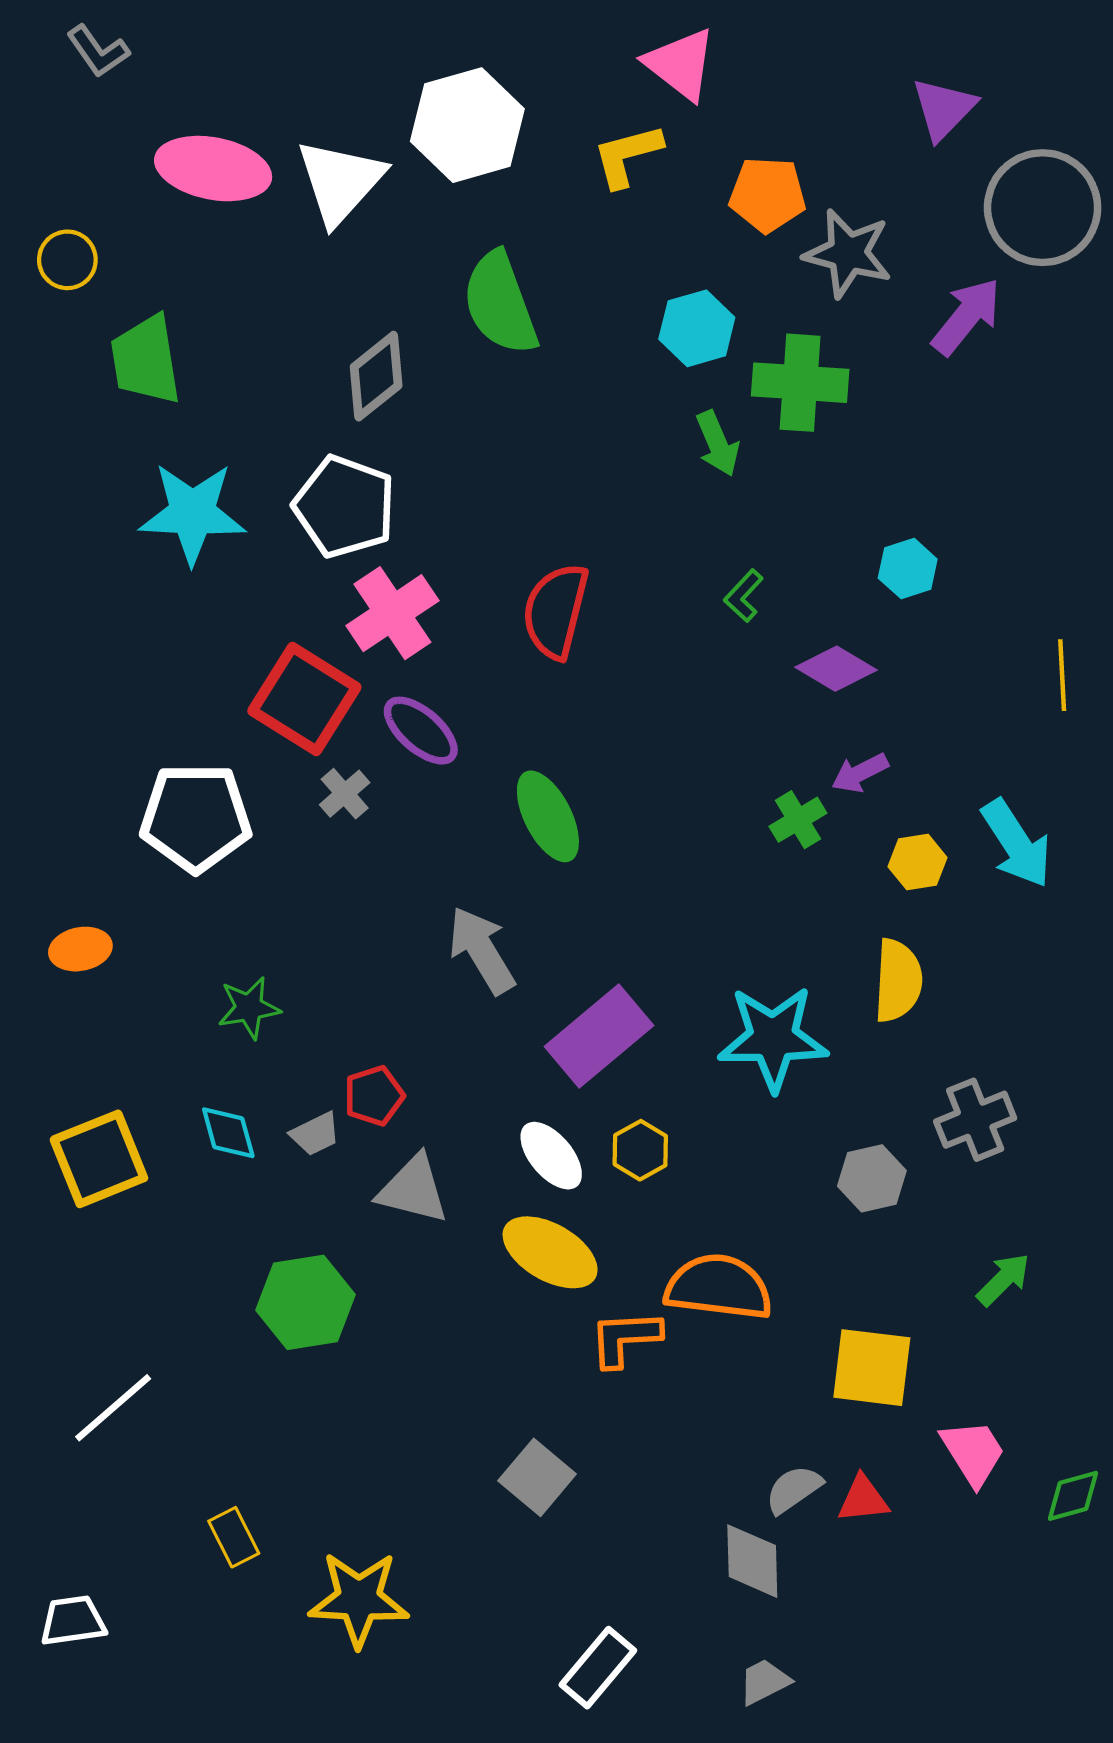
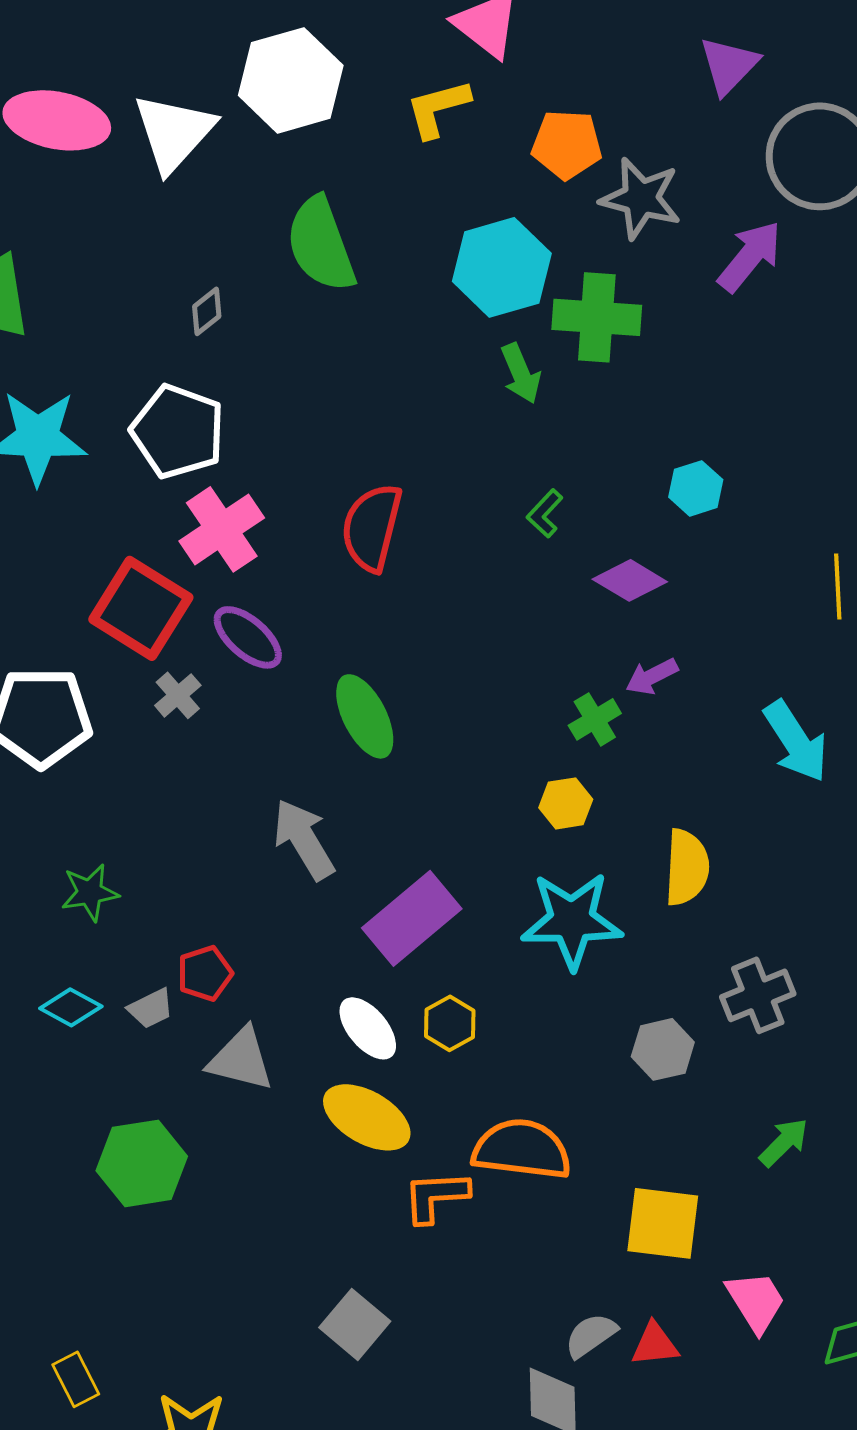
cyan hexagon: (697, 328) -> (502, 267), size x1.4
gray diamond: (376, 376) -> (207, 311), size x0.6
yellow hexagon: (918, 862) -> (566, 803), moved
cyan diamond: (228, 1133) -> (71, 1007), turned -46

